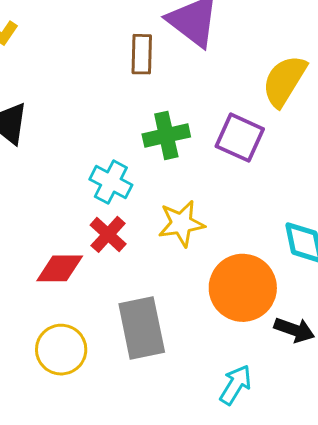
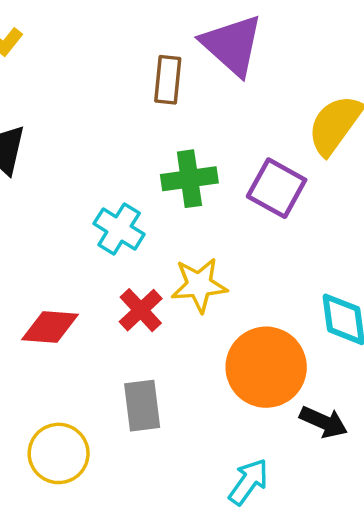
red cross: (108, 234) -> (141, 310), moved
gray rectangle: (142, 328) -> (142, 406), size x0.7
yellow circle: (61, 350) -> (59, 453), moved

